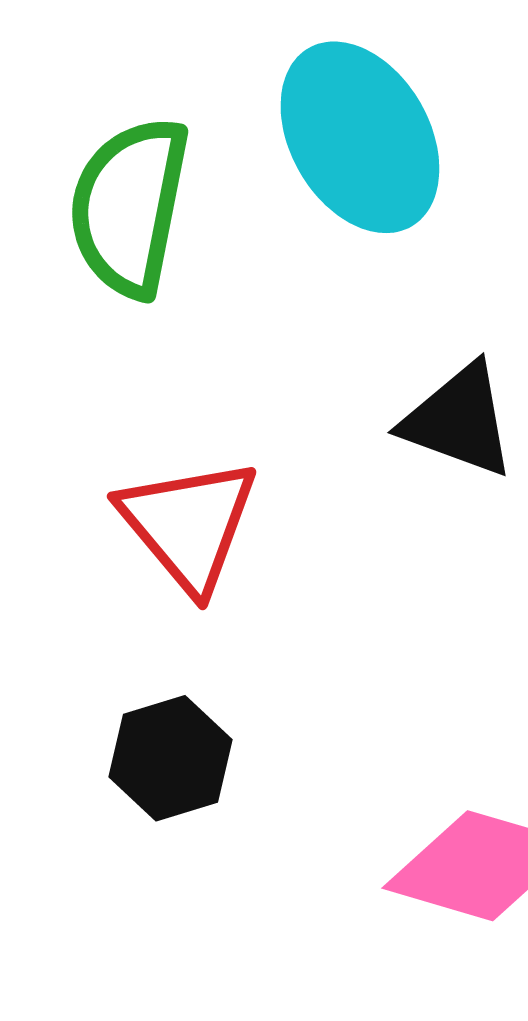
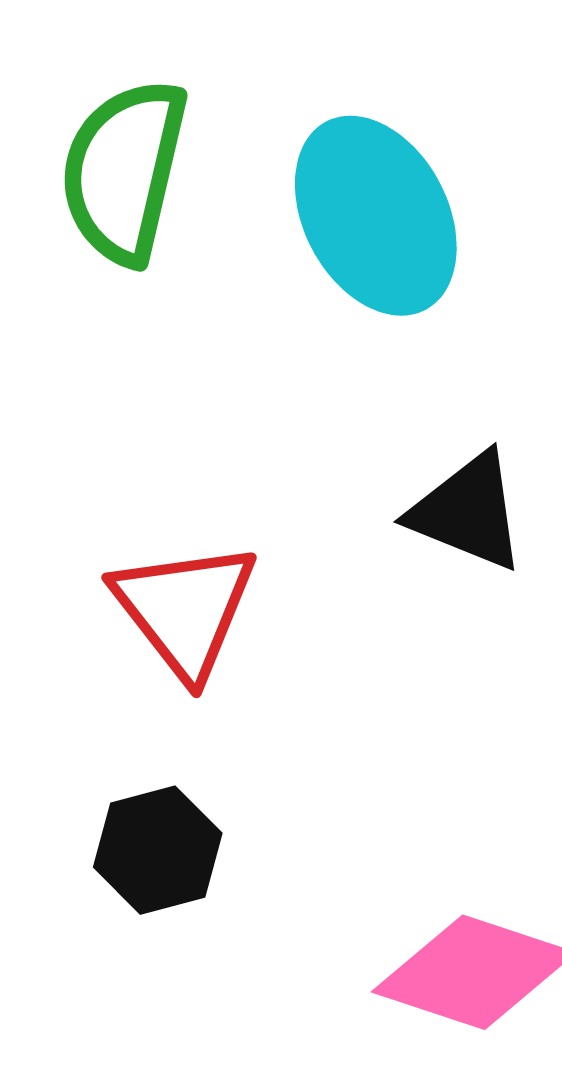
green semicircle: (129, 207) -> (124, 171), moved

